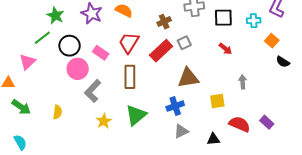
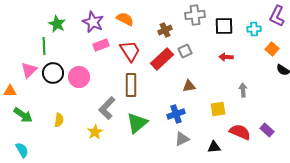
green line: (42, 38) -> (44, 46), turned -54
red trapezoid: (129, 43) -> (130, 51), turned 115
black circle: (70, 46) -> (53, 73), moved
red arrow: (225, 49) -> (226, 57), turned 144
pink rectangle: (101, 53) -> (101, 45), moved, turned -56
brown triangle: (188, 78) -> (189, 86), size x0.6
gray L-shape: (93, 91) -> (107, 108), moved
yellow star: (104, 121) -> (95, 132), moved

